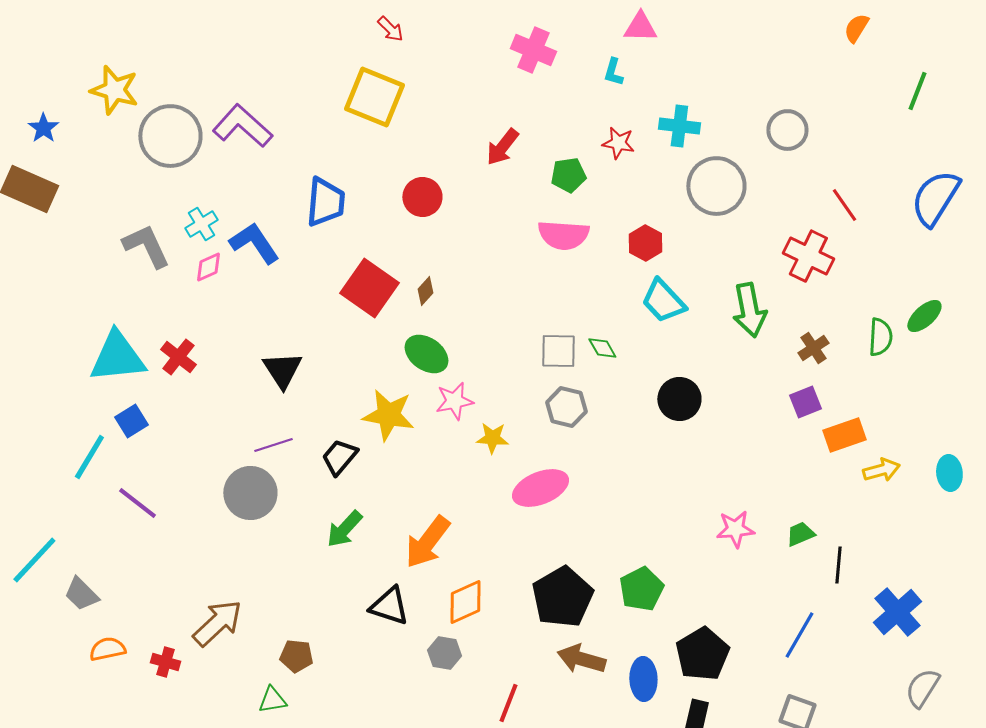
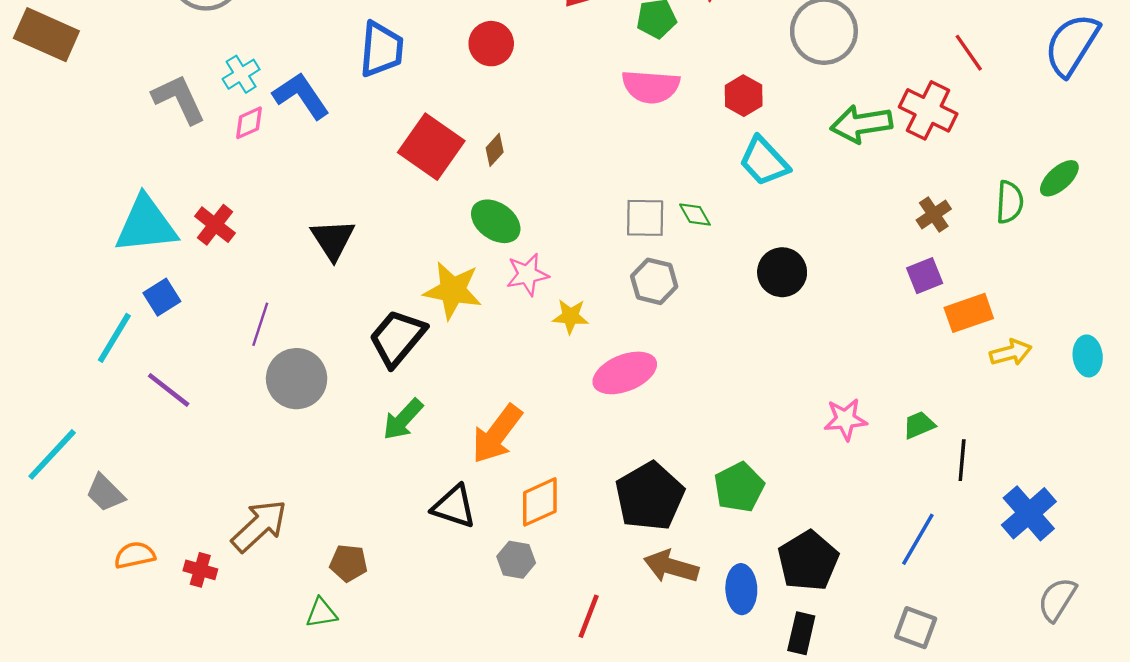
green arrow: (749, 310) -> (861, 124), moved, turned 92
purple line: (273, 445) -> (260, 324), moved, turned -54
black trapezoid: (339, 457) -> (397, 338), size x1.4

